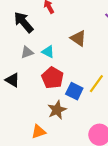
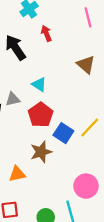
brown triangle: (78, 38) -> (86, 65), moved
gray triangle: (27, 52) -> (13, 99), moved

